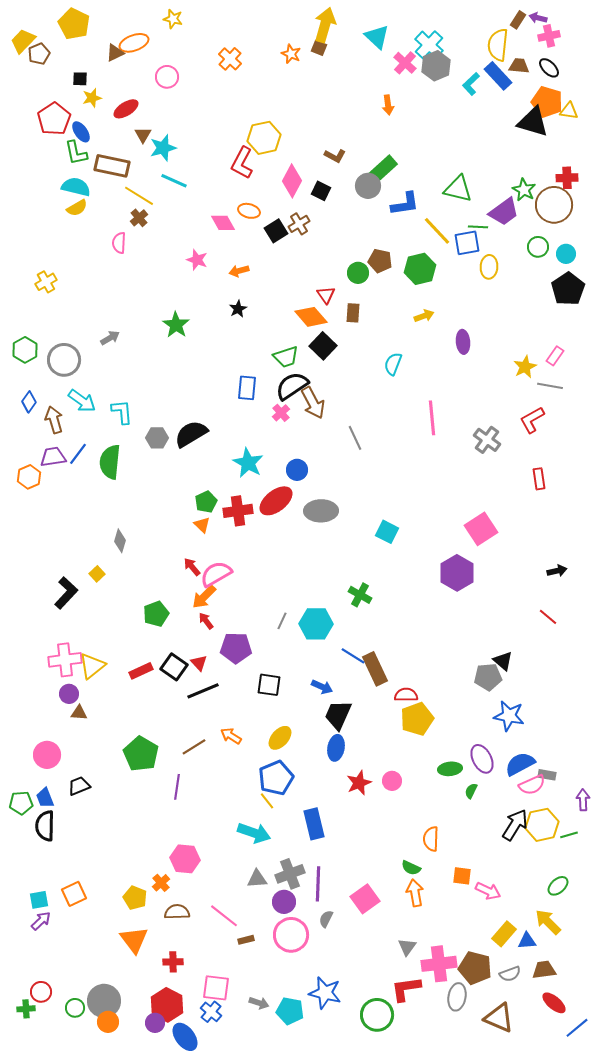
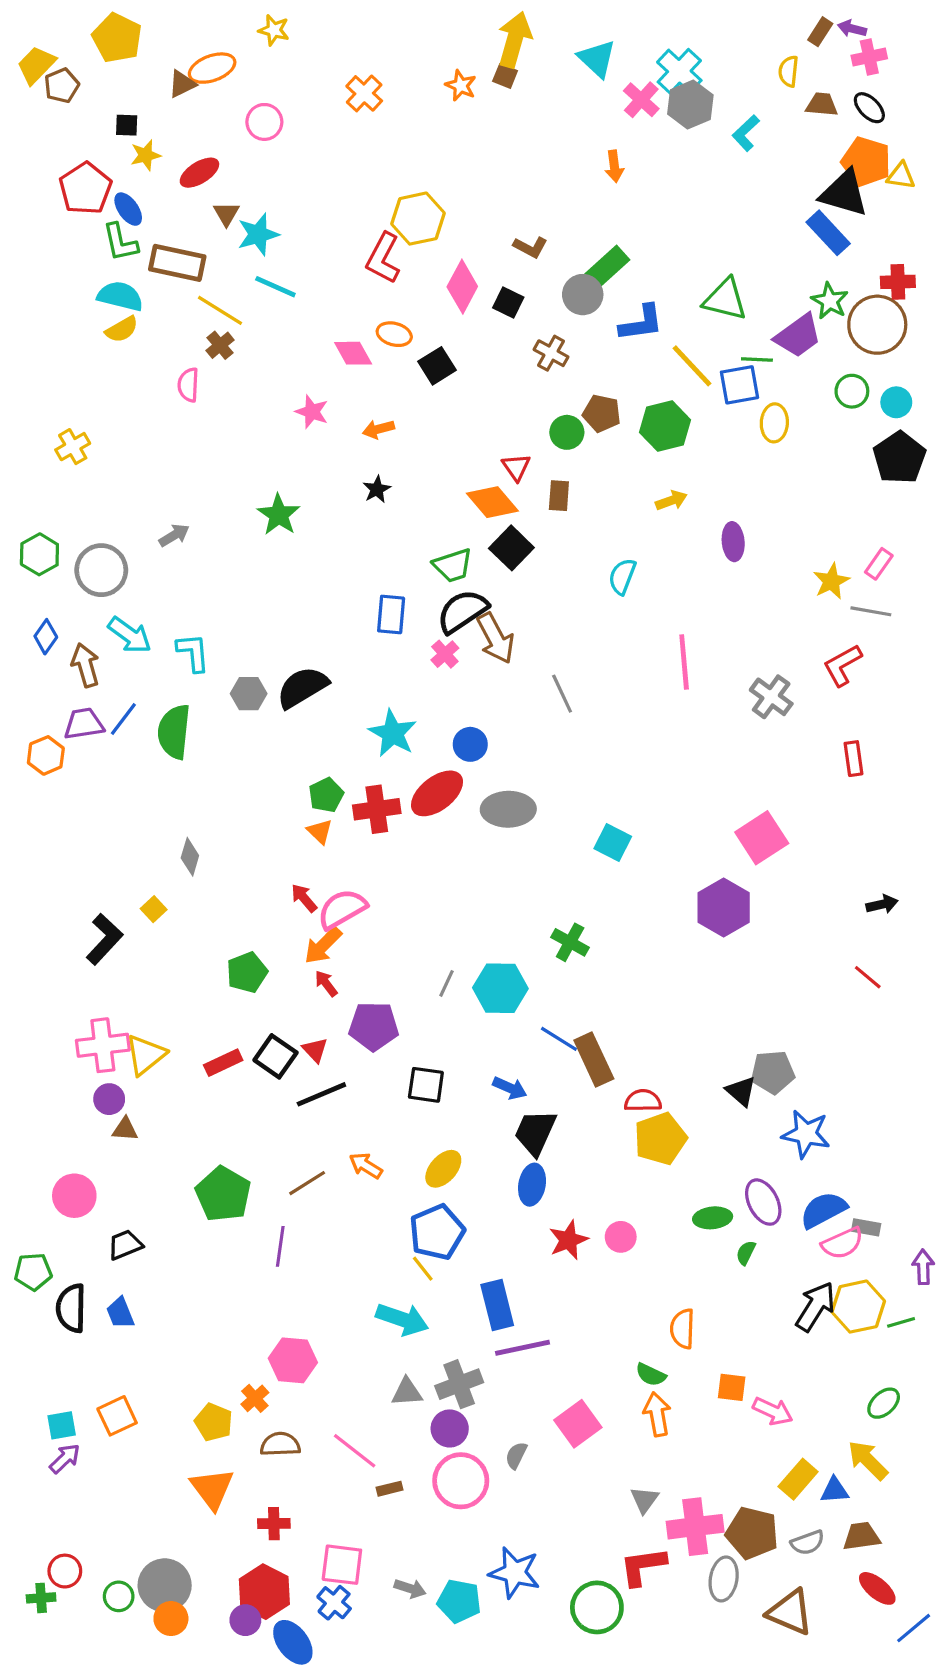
yellow semicircle: (498, 45) -> (789, 71), size x0.6
blue rectangle: (498, 76) -> (828, 233), moved
brown cross: (299, 224) -> (551, 353), moved, turned -30
black triangle: (503, 661) -> (741, 1091), moved
blue trapezoid: (45, 798) -> (120, 1313), moved
purple line: (318, 884) -> (523, 1348), moved, turned 76

